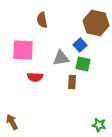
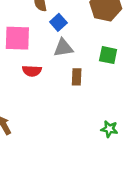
blue square: (80, 45) -> (58, 22), moved
green square: (83, 64) -> (108, 55), moved

